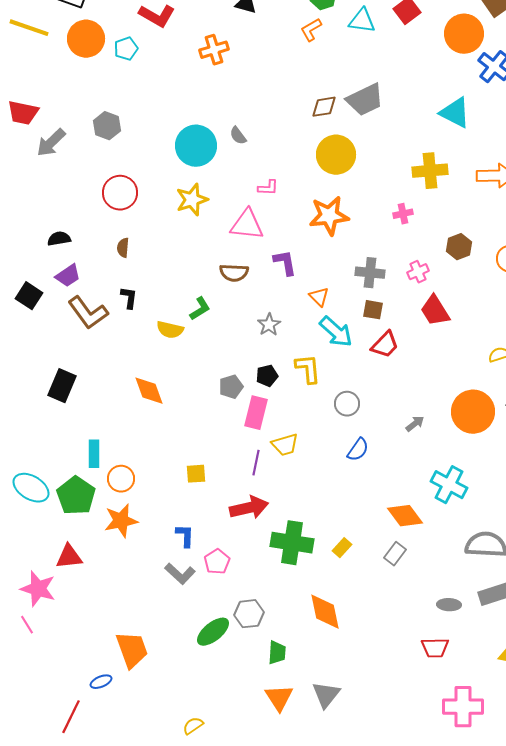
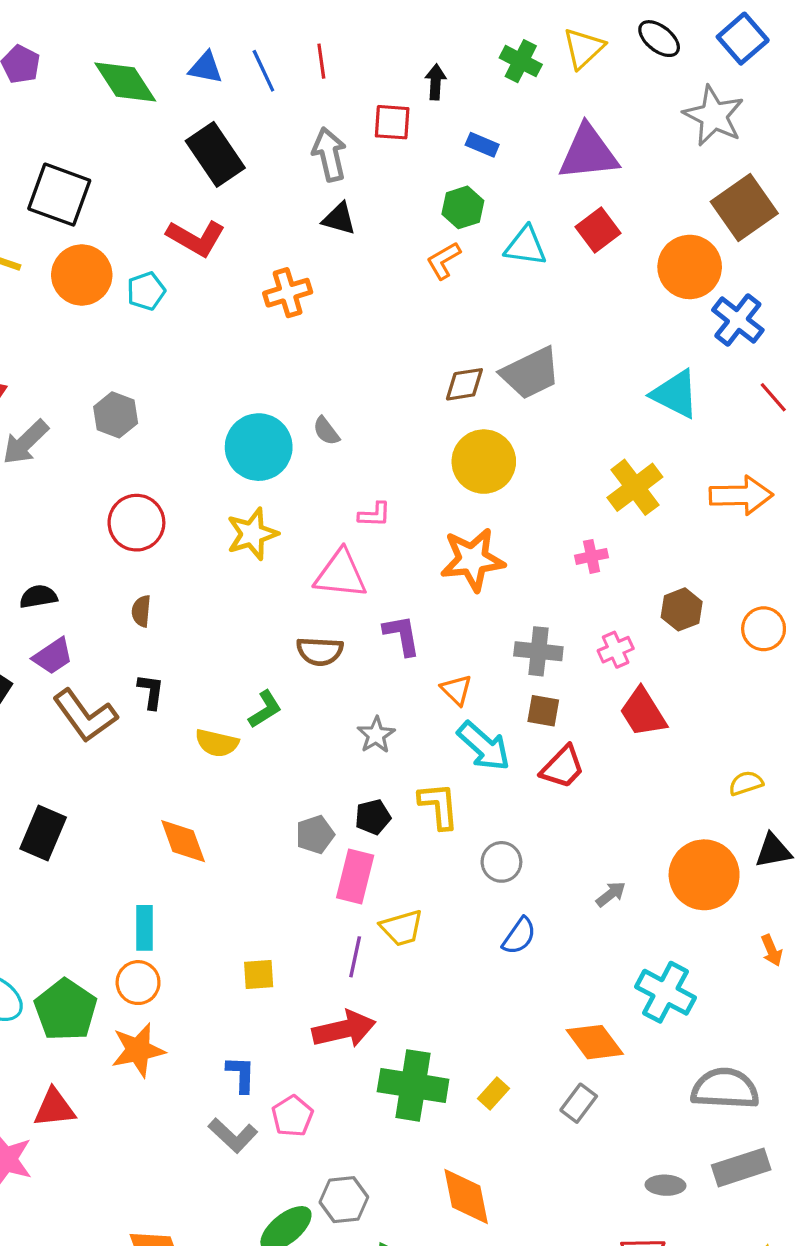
yellow cross: (430, 171) -> (635, 487), turned -32
cyan rectangle: (94, 454) -> (144, 928), moved

